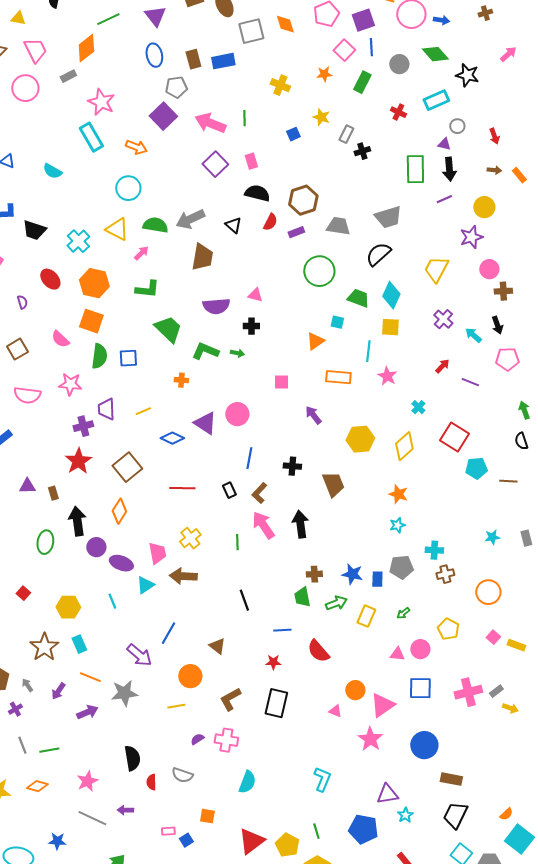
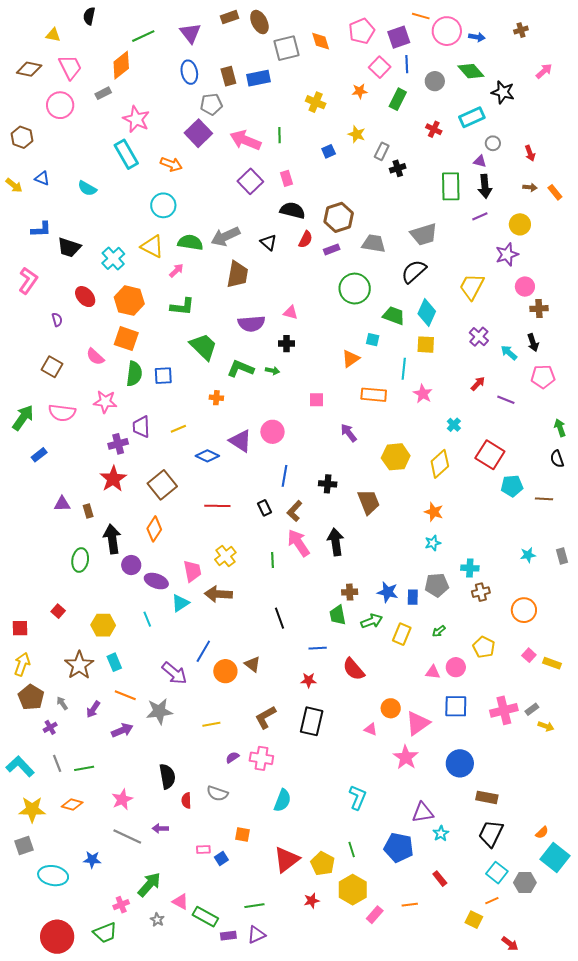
brown square: (17, 349) -> (52, 367), turned -30
orange circle: (190, 676) -> (225, 671), moved

